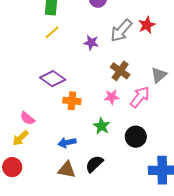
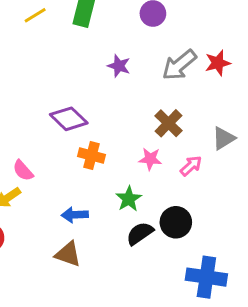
yellow line: (52, 32) -> (35, 15), moved
purple star: (91, 43) -> (119, 66), moved
pink arrow: (140, 97) -> (191, 166), size x0.7
black semicircle: (94, 164) -> (140, 233), moved

